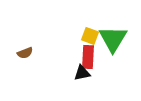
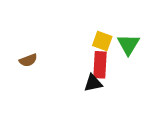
green triangle: (113, 39) -> (128, 44), size x0.7

